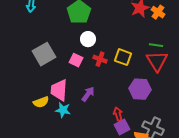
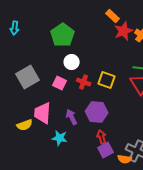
purple hexagon: (140, 89) -> (97, 112), moved
purple arrow: (88, 94) -> (72, 117), turned -63
cyan star: (63, 110) -> (60, 138), moved

